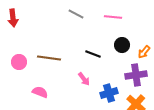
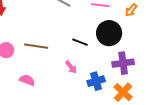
black circle: (122, 45) -> (109, 33), size x1.6
orange arrow: (144, 52) -> (131, 10), moved

